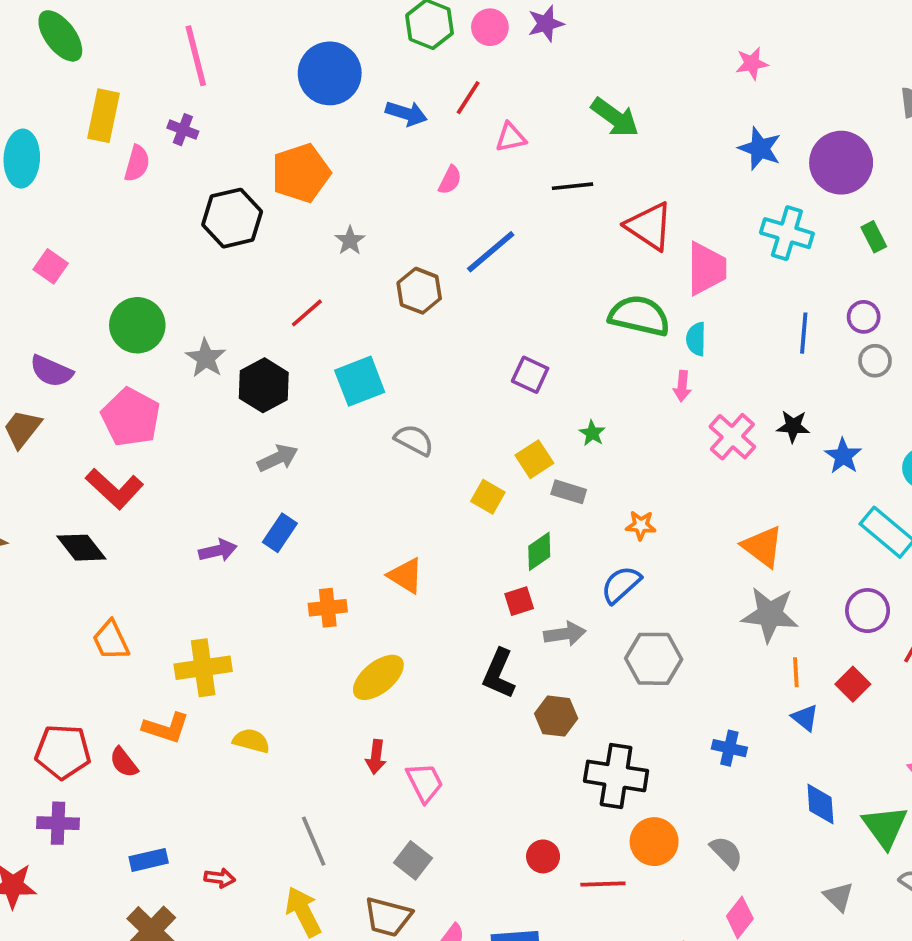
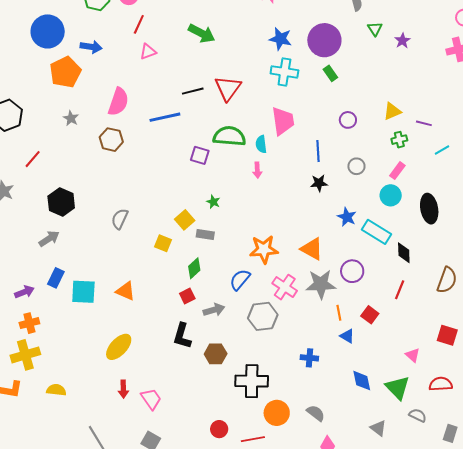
red line: (468, 98) -> (139, 24), moved
orange pentagon: (301, 173) -> (65, 72), moved
pink semicircle: (450, 180) -> (118, 102), moved, size x1.8
black line: (573, 186) -> (193, 91), moved
red triangle: (649, 226) -> (228, 88), turned 40
cyan cross: (787, 233) -> (284, 72), moved
green rectangle: (874, 237) -> (330, 73), moved
blue line: (491, 252) -> (165, 117), moved, turned 36
pink trapezoid: (707, 269) -> (283, 121), moved
red line: (307, 313) -> (33, 159), moved
blue line: (804, 333) -> (318, 151), moved
gray circle: (875, 361) -> (356, 166), moved
purple square: (530, 375) -> (200, 155), moved
cyan square: (360, 381) -> (83, 292), moved, turned 32
black hexagon: (264, 385) -> (61, 202), moved
pink cross: (732, 437) -> (285, 287), moved
gray semicircle: (414, 440) -> (120, 219), turned -85
blue star: (843, 456) -> (347, 217), moved
orange star: (641, 525) -> (264, 249), moved, size x1.8
orange cross: (328, 608) -> (29, 323), moved
purple circle: (868, 611) -> (352, 271), moved

